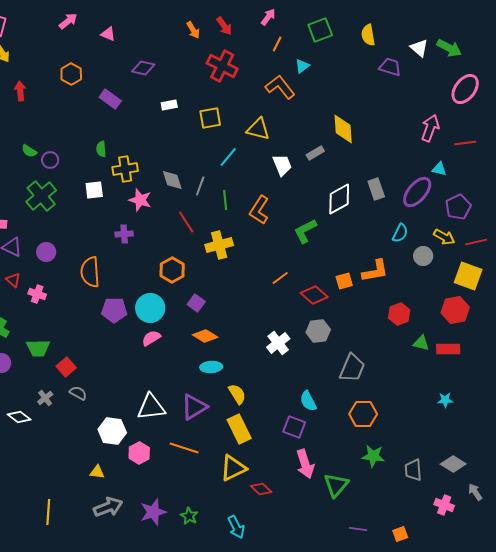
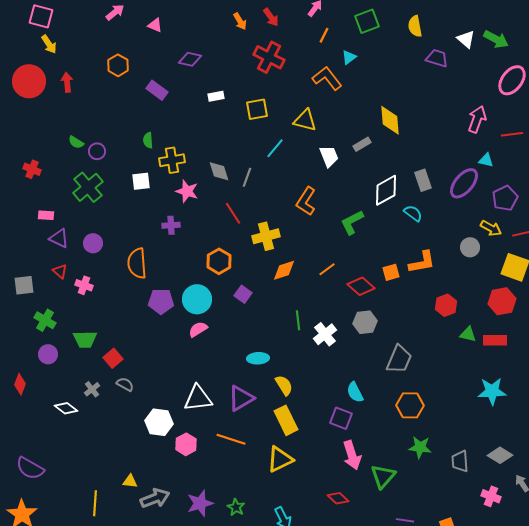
green line: (225, 200) -> (298, 320), moved
cyan semicircle: (400, 233) -> (413, 213), moved, turned -78
orange diamond: (205, 336) -> (284, 270), moved, turned -50
cyan star: (445, 400) -> (492, 391), size x1.8
yellow triangle: (97, 472) -> (130, 481), moved
red diamond: (261, 489) -> (338, 498), moved

